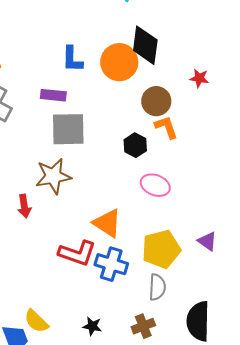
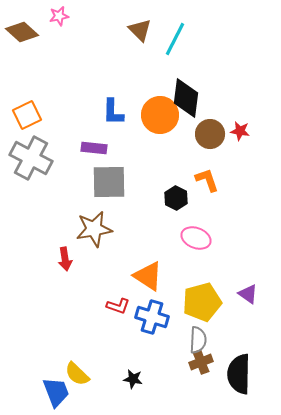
brown circle: (156, 101) -> (210, 134), moved
red L-shape: (77, 253) -> (118, 306), size x0.6
brown cross: (143, 326) -> (201, 362), moved

